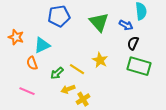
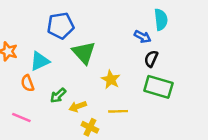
green triangle: (99, 22) -> (84, 53), moved
yellow line: (77, 69) -> (118, 111), moved, turned -35
yellow arrow: (68, 89) -> (78, 106), moved
yellow cross: (83, 99) -> (90, 127), turned -32

